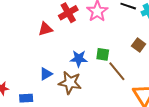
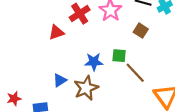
brown square: (139, 45) -> (141, 31), moved
brown star: (70, 83) -> (86, 88), turned -30

